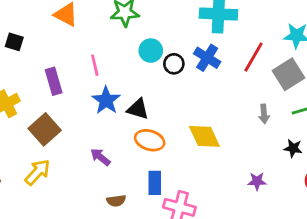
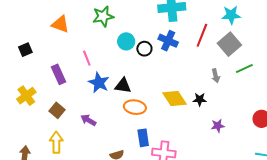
black square: (14, 42) -> (25, 50), turned -32
brown square: (45, 129) -> (57, 110), size x0.7
black star: (293, 148) -> (200, 99), moved
purple arrow: (100, 157) -> (88, 120), moved
yellow arrow: (37, 172) -> (56, 142), turned -35

